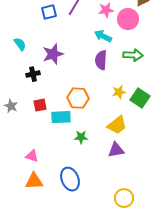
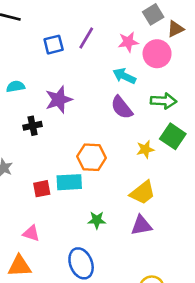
cyan semicircle: (20, 44) -> (16, 86), turned -64
purple semicircle: (101, 60) -> (122, 107), turned -42
green square: (140, 98) -> (173, 136), moved
red square: (40, 105) -> (42, 189), moved
green star: (81, 137) -> (97, 220), moved
orange triangle: (34, 181) -> (19, 266), moved

